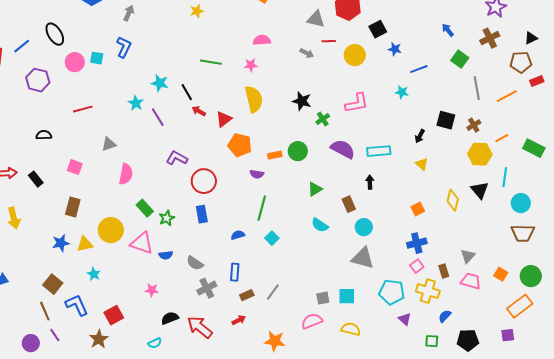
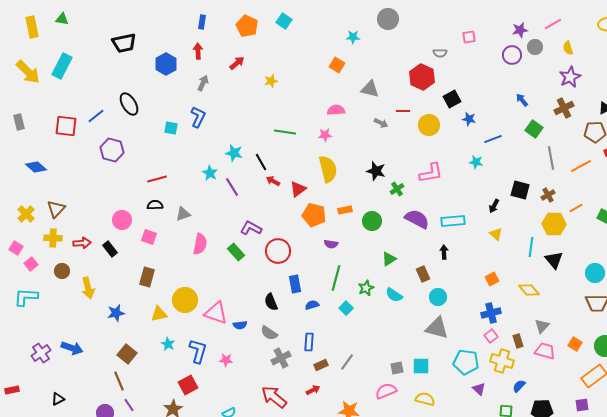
gray triangle: (316, 19) -> (370, 89), moved
pink circle: (75, 62) -> (122, 220), moved
black semicircle: (44, 135) -> (155, 205), moved
orange rectangle: (275, 155) -> (345, 210), moved
cyan line: (505, 177) -> (531, 247), moved
yellow diamond: (453, 200) -> (529, 290), moved, turned -55
green rectangle: (145, 208) -> (236, 252), moved
blue rectangle: (202, 214) -> (295, 284), moved
green star: (167, 218) -> (366, 288), moved
blue star: (61, 243) -> (116, 313), moved
blue L-shape: (77, 305) -> (198, 351), moved, turned 40
black semicircle: (170, 318) -> (271, 302), moved, turned -90

